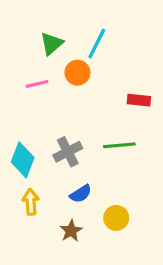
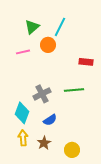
cyan diamond: (23, 160) -> (22, 113), moved
yellow arrow: (31, 202) -> (23, 138), moved
yellow circle: (116, 218) -> (72, 150), moved

